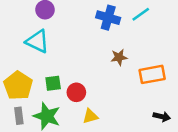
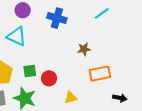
blue cross: (108, 18) -> (57, 18), moved
orange rectangle: (152, 74) -> (100, 74), moved
yellow triangle: (90, 116) -> (71, 98), moved

